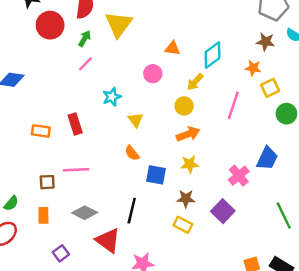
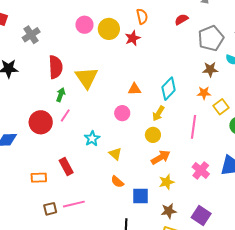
red circle: (50, 25) -> (41, 122), moved
pink cross: (239, 176) -> (201, 170), moved
brown square: (47, 182) -> (50, 209), moved

